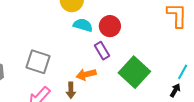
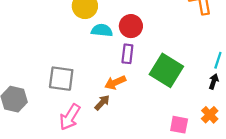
purple rectangle: (102, 51) -> (127, 54), turned 48
brown arrow: (71, 90) -> (102, 103), turned -126

